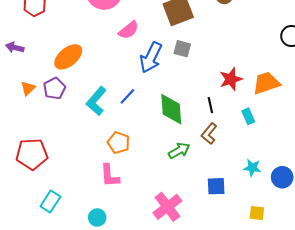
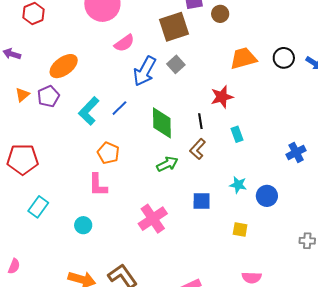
gray square: (182, 49) -> (176, 64), turned 30
orange trapezoid: (266, 83) -> (243, 58), moved

